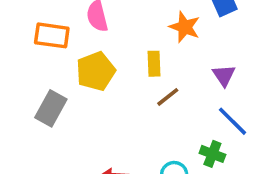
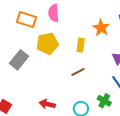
brown line: (168, 97) -> (78, 72), moved

